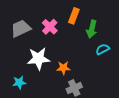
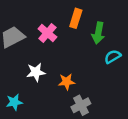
white star: (38, 59) -> (36, 72), size x0.7

